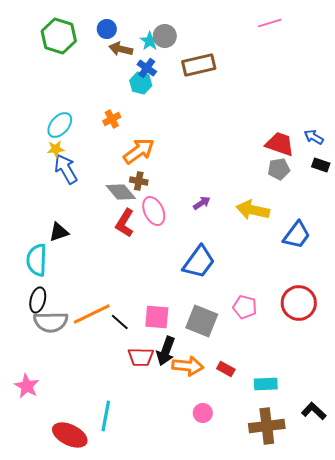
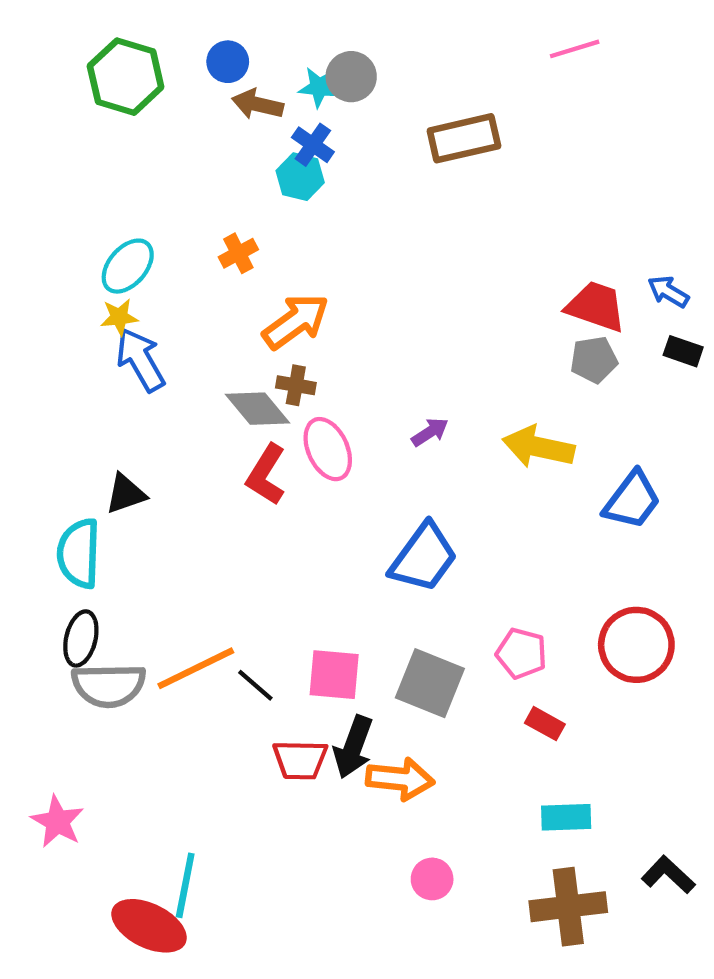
cyan star: (150, 41) -> (319, 87), turned -30
brown rectangle: (199, 65) -> (464, 138), moved
red rectangle: (226, 369) -> (545, 724), moved
cyan line: (106, 416) -> (185, 885), moved

